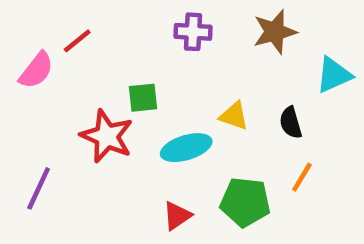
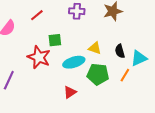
red line: (77, 41) -> (37, 15), moved
cyan triangle: (334, 75) -> (139, 58), moved
green pentagon: (245, 202) -> (98, 74), moved

